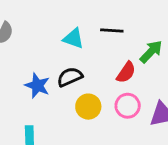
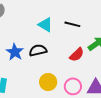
pink circle: (128, 106) -> (73, 86), moved
yellow circle: (88, 107) -> (48, 82), moved

